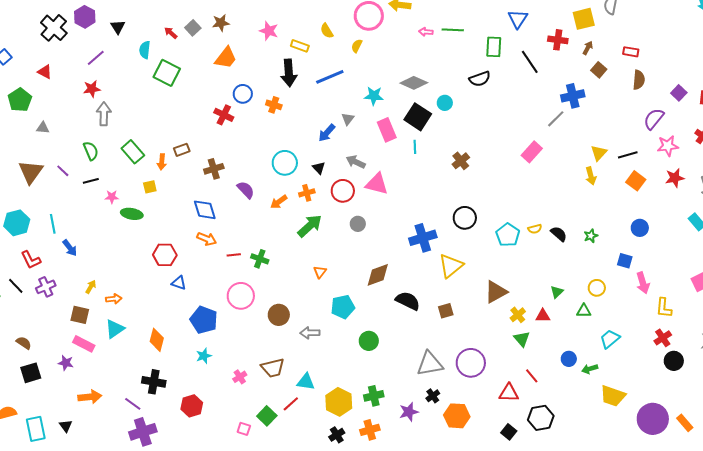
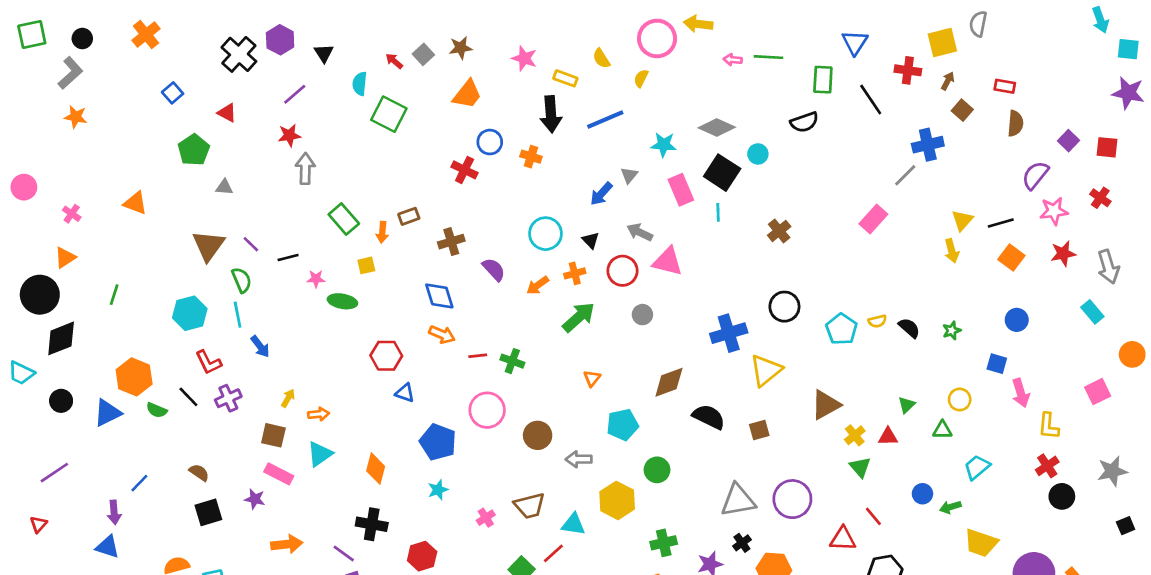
green semicircle: (91, 151) -> (242, 280), moved
yellow hexagon: (339, 402) -> (617, 500), moved

